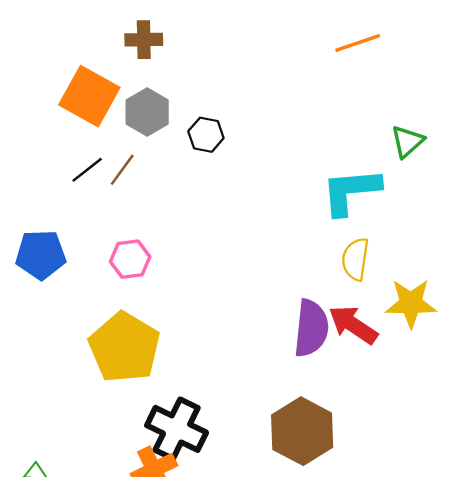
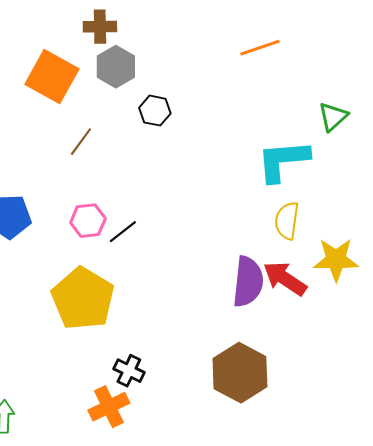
orange line: (358, 43) -> (260, 48), moved
gray hexagon: (147, 112) -> (116, 67), moved
black line: (87, 170) -> (123, 232), moved
black cross: (177, 429) -> (129, 371), size x0.6

